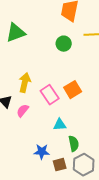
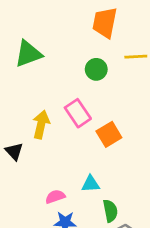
pink rectangle: (50, 95) -> (78, 113), moved
pink semicircle: (23, 111) -> (55, 197), moved, turned 32

